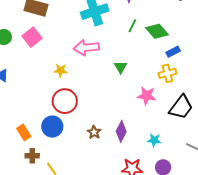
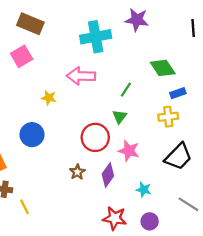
green line: (132, 26) -> (126, 90), moved
green triangle: (121, 67) -> (120, 117), moved
pink star: (147, 96) -> (129, 151), moved
red circle: (65, 101) -> (95, 137), moved
blue circle: (52, 127) -> (32, 135), moved

